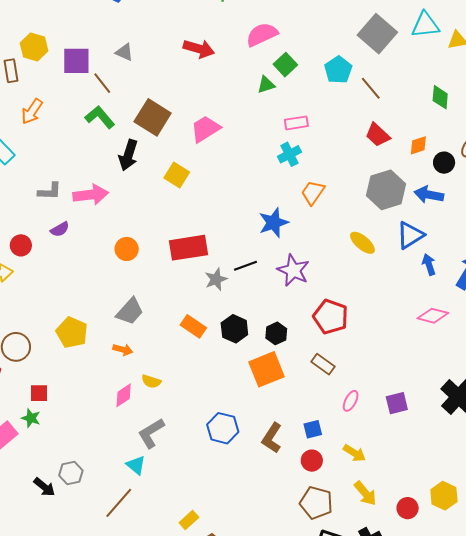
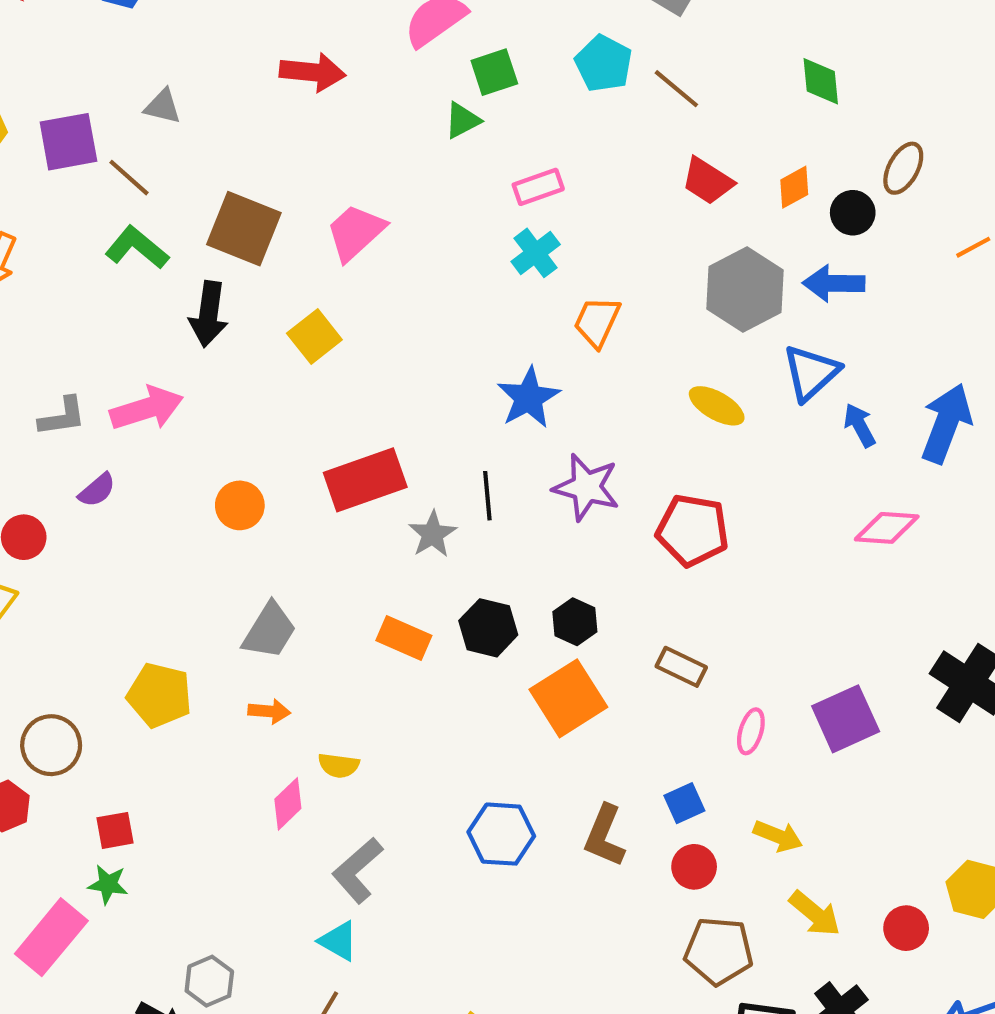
green square: (285, 65) -> (494, 72), turned 35
yellow square: (177, 175) -> (314, 336), turned 30
black line: (245, 266) -> (487, 496), turned -65
red pentagon: (331, 317) -> (693, 530), moved
purple square: (397, 403) -> (846, 719), size x1.4

